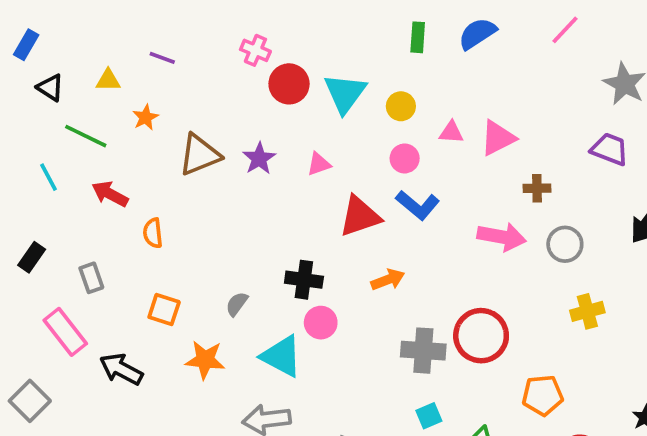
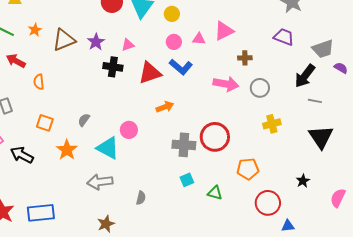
orange star: (145, 117) -> (35, 30), moved
pink triangle: (451, 132) -> (199, 39), moved
black cross: (304, 280) -> (113, 67), moved
orange star: (205, 360) -> (67, 150), turned 30

